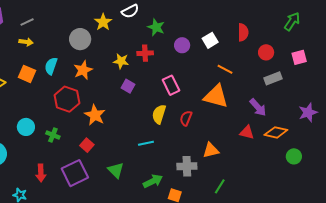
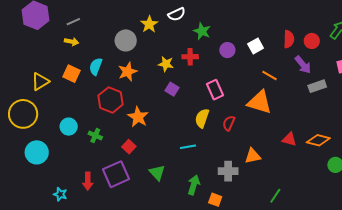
red circle: (266, 52) -> (312, 41), moved
purple arrow: (258, 107) -> (303, 65), moved
red arrow: (41, 173) -> (88, 181), moved
green arrow: (153, 181) -> (194, 185), turned -48
green line: (220, 186) -> (275, 196), moved

